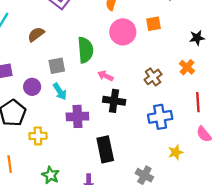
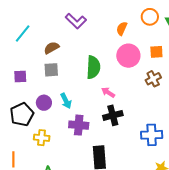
gray square: (57, 66) -> (51, 70), moved
brown cross: (153, 77) -> (153, 79), moved
purple circle: (32, 87) -> (44, 103), moved
black cross: (114, 101) -> (113, 115), turned -30

